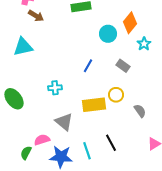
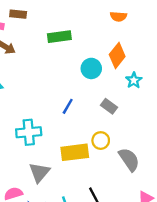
cyan cross: (55, 88) -> (29, 132), size x1.5
gray semicircle: (140, 111) -> (129, 159), size x1.5
gray triangle: (64, 122) -> (39, 172), turned 30

